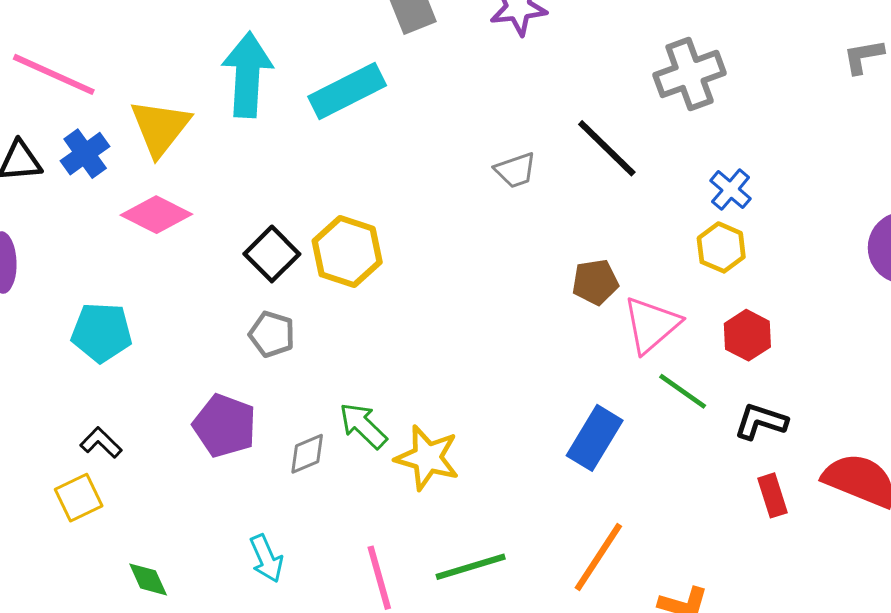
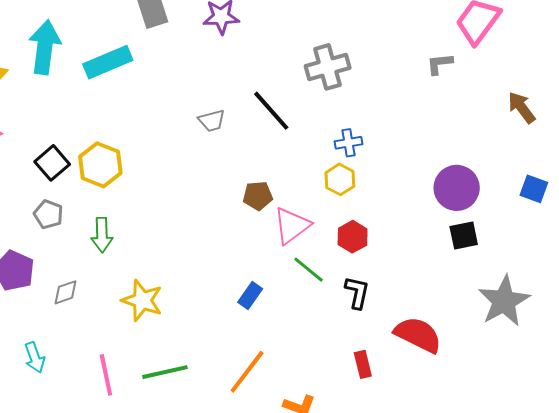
blue cross: (731, 190) -> (348, 143), turned 36
black L-shape: (761, 421) -> (357, 293), turned 80
green arrow: (363, 426) -> (102, 235), moved, turned -140
blue rectangle: (595, 438) -> (250, 295), size x0.7
red rectangle: (772, 495) -> (363, 364), moved

